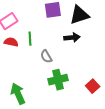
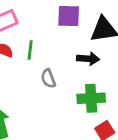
green cross: (58, 80) -> (91, 98), moved

